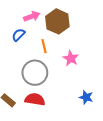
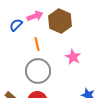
blue semicircle: (18, 35) -> (16, 25), moved
orange line: (44, 46) -> (37, 44), moved

